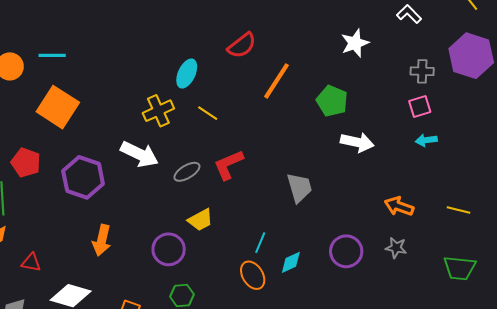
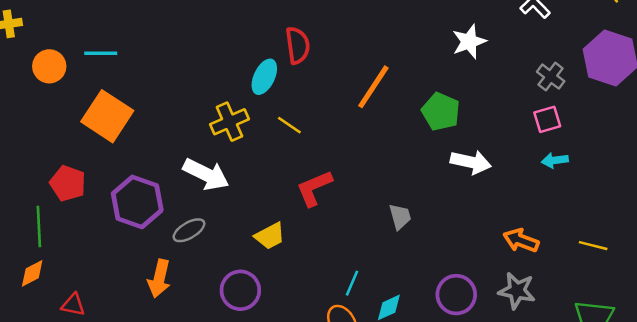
red semicircle: (242, 45) -> (298, 45), moved, turned -60
gray cross: (422, 71) -> (551, 77), turned 35
gray ellipse: (187, 172) -> (189, 230), moved
gray trapezoid: (299, 188) -> (400, 217), size x0.7
yellow trapezoid: (200, 220) -> (270, 236), moved
gray star: (396, 248) -> (517, 291), size x1.4

